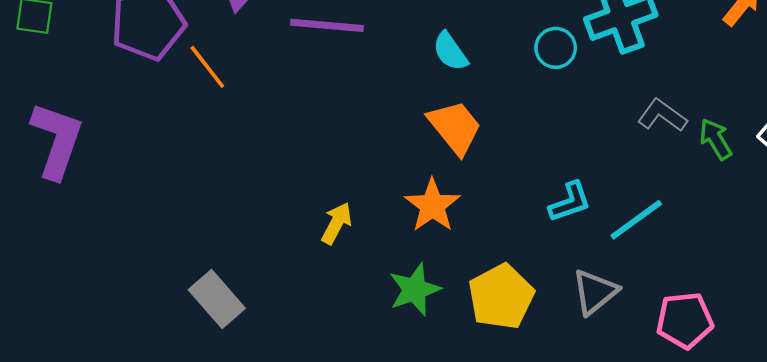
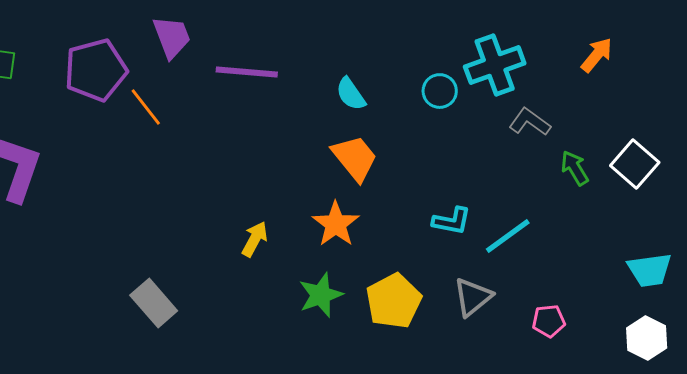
gray L-shape: (662, 115) -> (530, 122), moved
cyan L-shape: (570, 202) -> (452, 221), turned 30
pink pentagon: (685, 320) -> (549, 321), size x0.7

